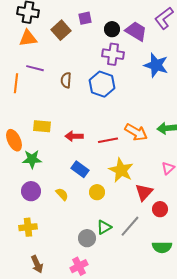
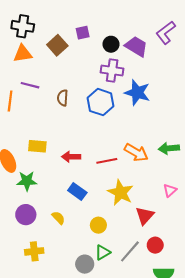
blue star: (156, 65) -> (137, 93), moved
yellow circle: (97, 192) -> (98, 225), moved
red circle: (160, 209) -> (155, 245), moved
yellow cross: (28, 227) -> (34, 251), moved

